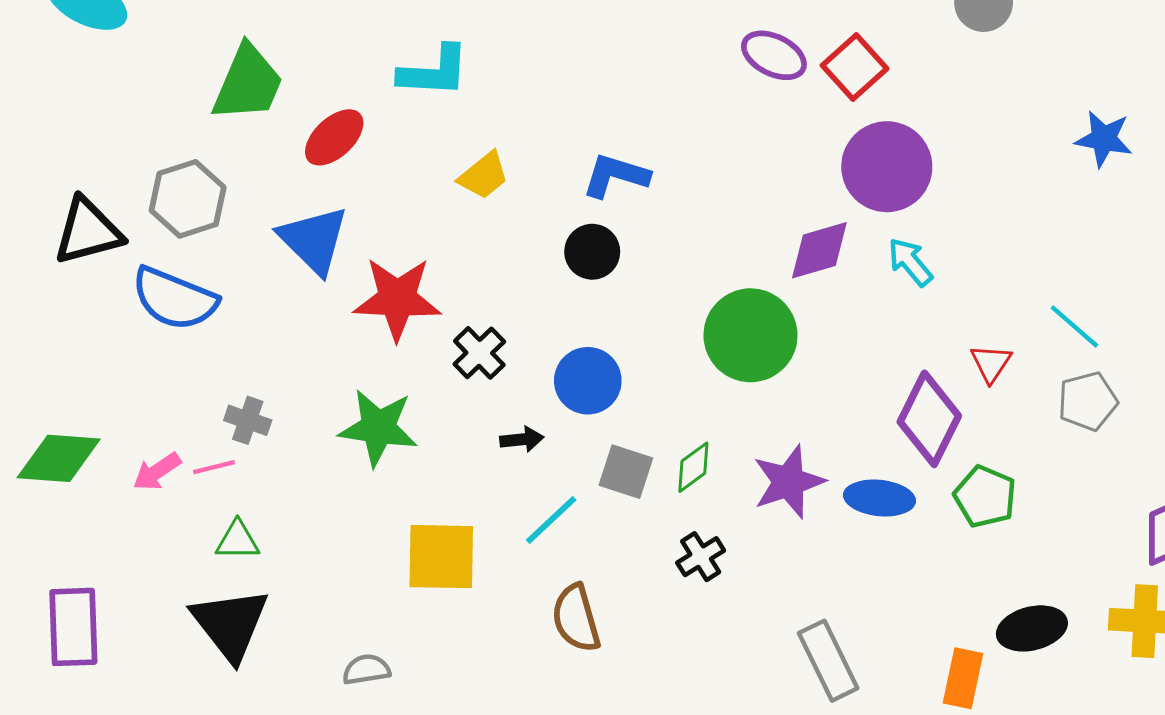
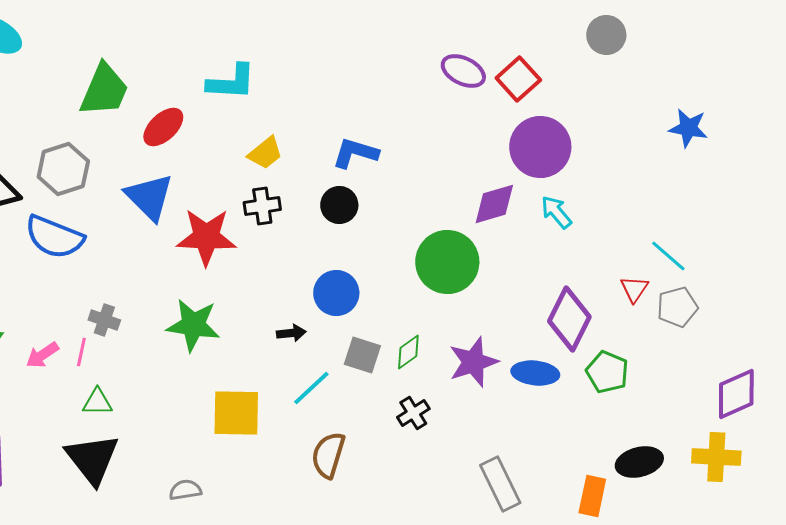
black cross: (479, 353) -> (262, 206), moved, turned 36
red triangle: (991, 363) -> (634, 289), moved
pink line: (214, 467) -> (81, 352), turned -64
brown semicircle: (576, 618) -> (328, 455), turned 33

